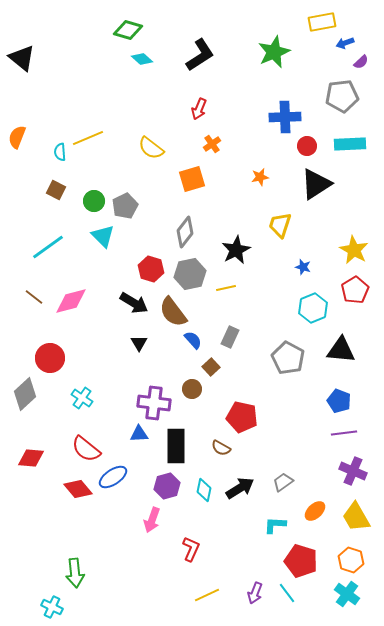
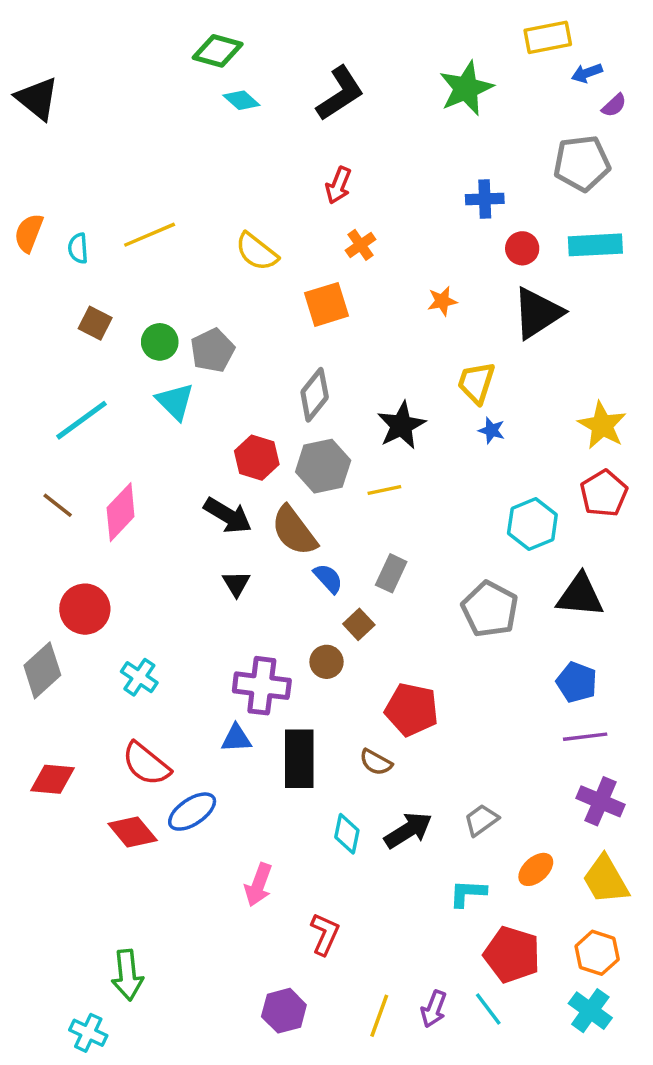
blue cross: (285, 117) -> (485, 199), size x0.7
cyan semicircle: (60, 152) -> (78, 248), moved
blue star: (303, 267) -> (492, 430), moved
pink diamond: (71, 301) -> (121, 512), turned -32
purple hexagon: (167, 486) -> (284, 1011), moved
yellow line: (207, 595) -> (379, 1016), moved, turned -45

